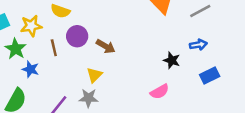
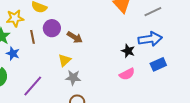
blue arrow: (198, 45) -> (150, 39), size x1.6
pink semicircle: (160, 92) -> (127, 74), moved
gray star: (89, 98) -> (73, 78), moved

